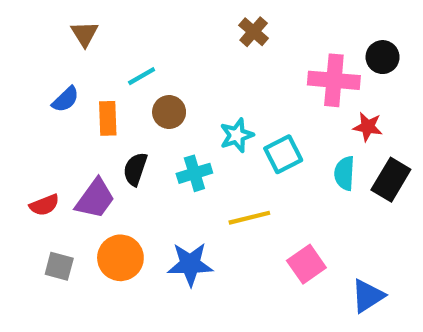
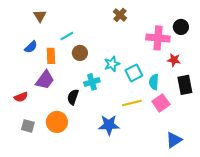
black semicircle: (135, 169) -> (73, 97), moved
cyan semicircle: (344, 173) -> (154, 82), moved
black rectangle: (391, 180) -> (185, 85), turned -42
purple trapezoid: (95, 199) -> (45, 80), moved
yellow line: (249, 218) -> (132, 103), moved
blue star: (190, 264) -> (109, 125), moved
pink square: (306, 264) -> (161, 103), moved

